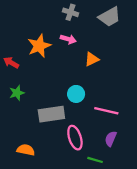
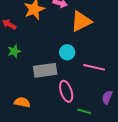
orange triangle: (92, 59) -> (81, 21), size x1.6
purple semicircle: (111, 139) -> (107, 97), moved

